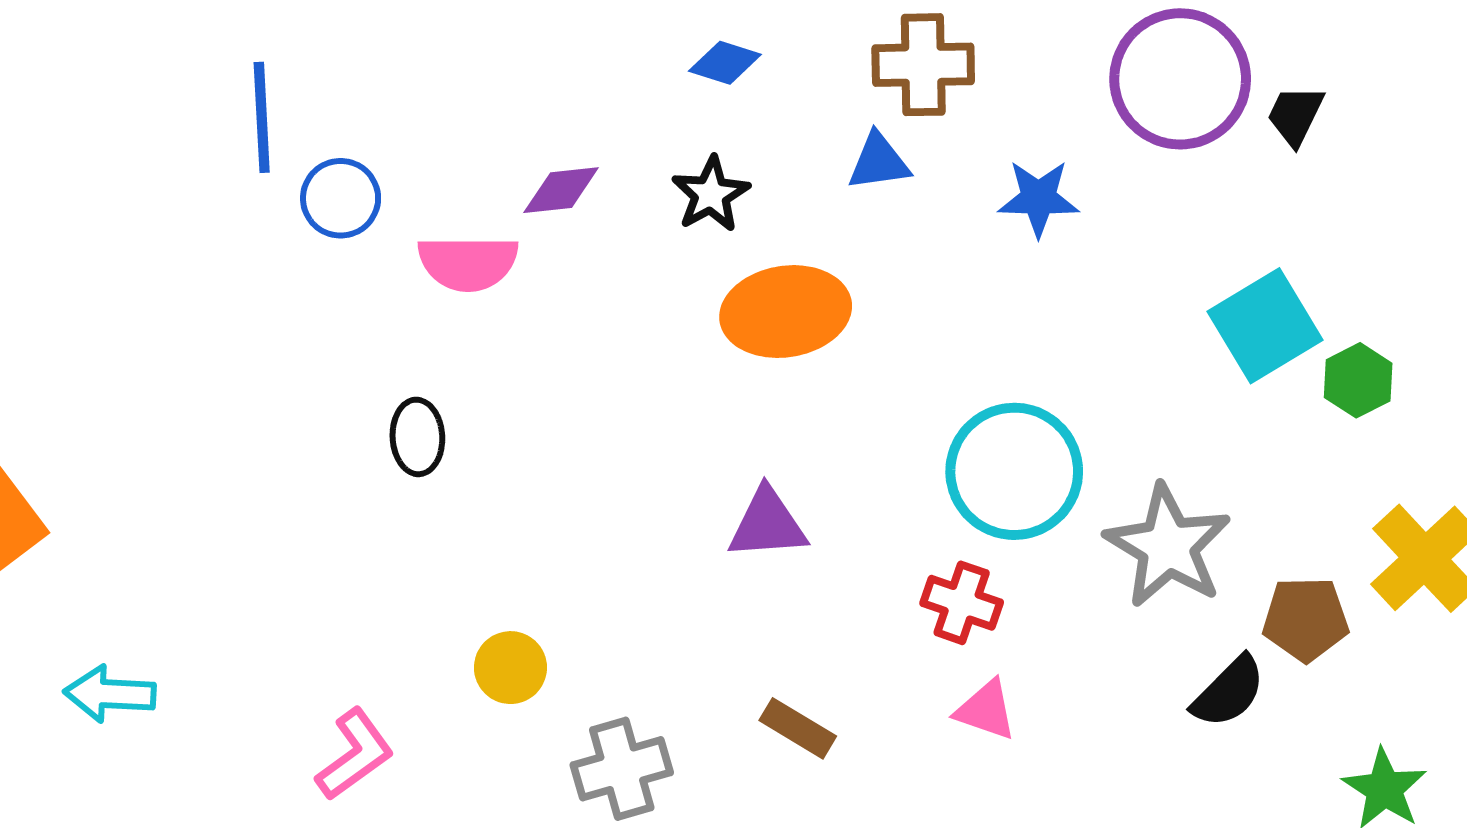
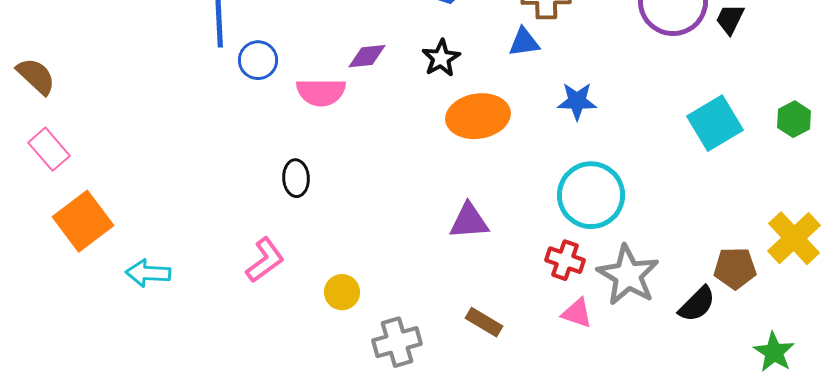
blue star: (1038, 198) -> (577, 101), moved
green hexagon: (1358, 380) -> (794, 119), moved
gray star: (1168, 546) -> (628, 275), moved
cyan arrow: (110, 694) -> (148, 273), moved
pink L-shape: (355, 755) -> (265, 260), moved

